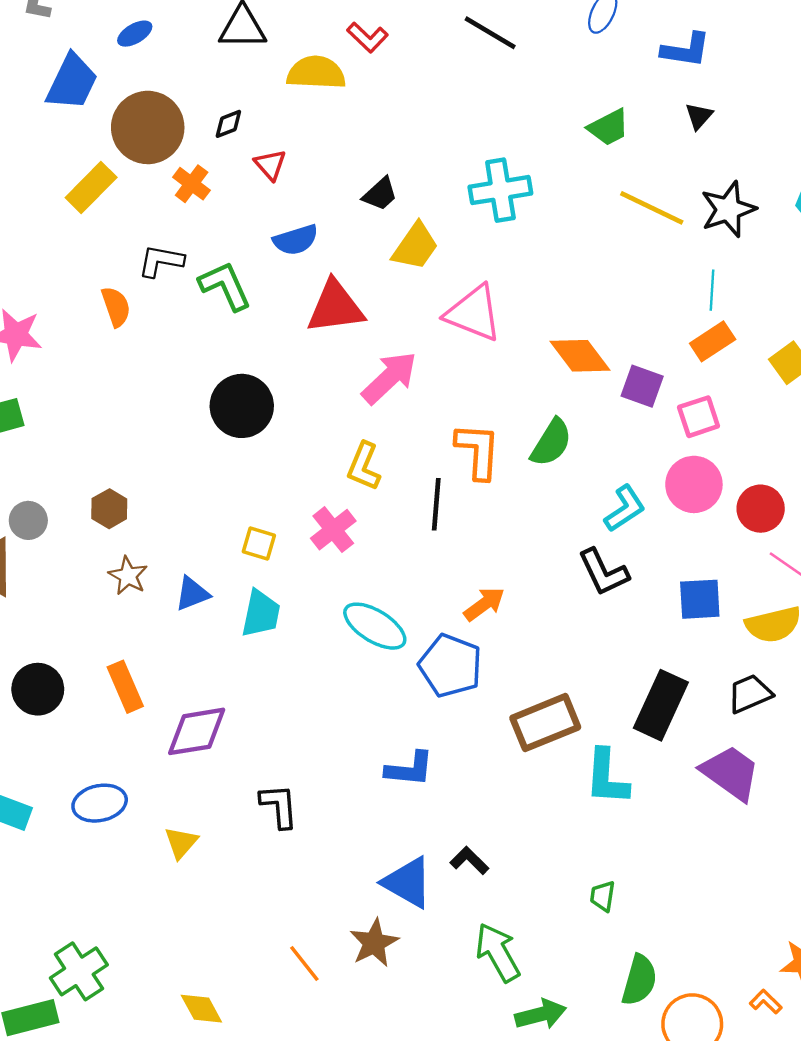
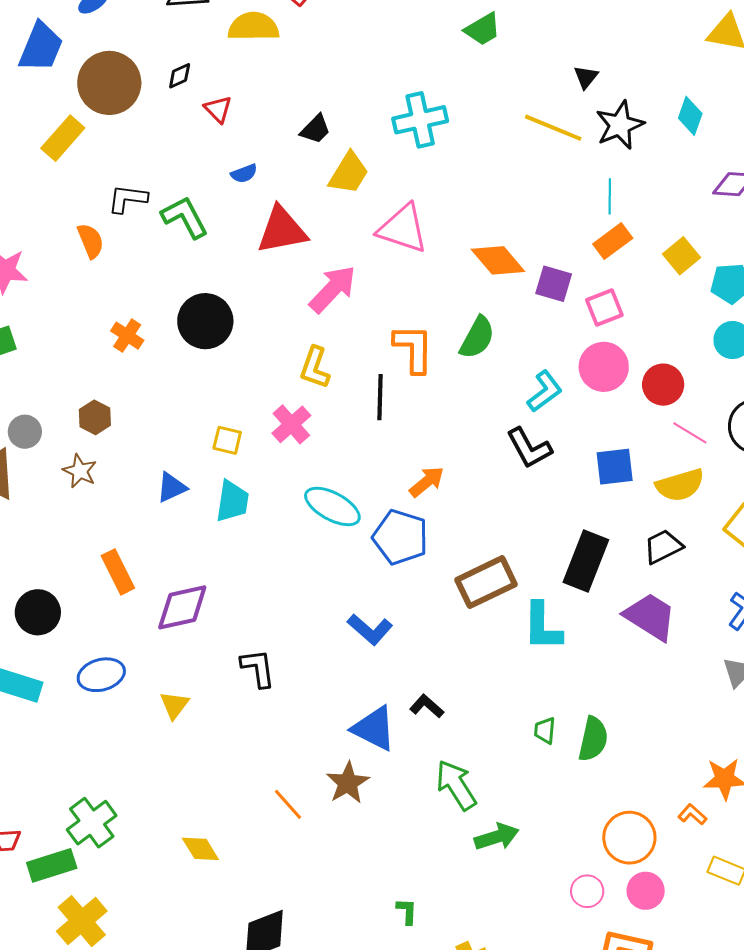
black triangle: (699, 116) -> (586, 77), moved
green trapezoid: (609, 127) -> (483, 29), moved
orange cross: (192, 184) -> (127, 336), moved
blue semicircle: (296, 240) -> (244, 174), size x0.7
brown star: (128, 576) -> (80, 471), moved
black circle: (38, 689) -> (38, 612), moved
blue L-shape: (410, 769) -> (370, 629), turned 39
green semicircle: (639, 980) -> (593, 739), moved

